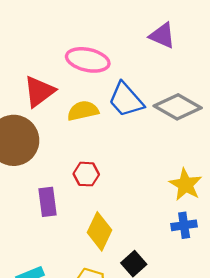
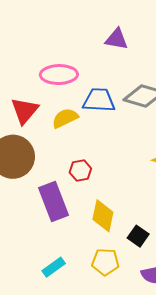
blue trapezoid: (126, 100) -> (99, 100), turned 148
purple rectangle: (47, 202) -> (54, 202), size x1.5

